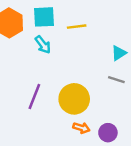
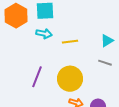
yellow line: (77, 27) -> (70, 42), moved
cyan arrow: (43, 45) -> (44, 34), turned -42

